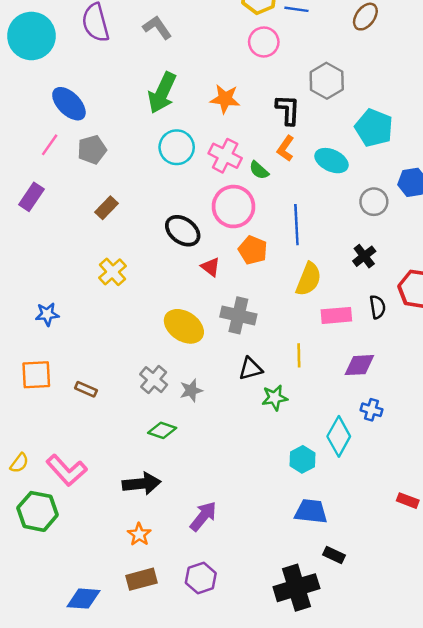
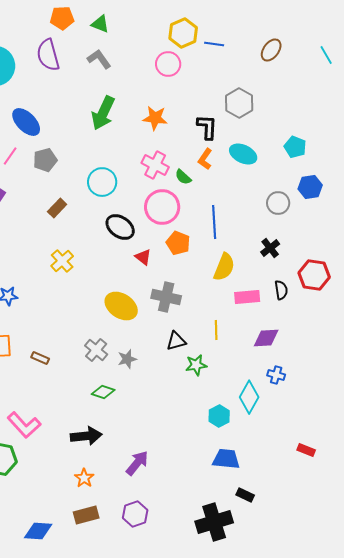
pink circle: (264, 42) -> (168, 64), moved
cyan pentagon: (374, 128) -> (295, 147), moved, size x0.7
cyan circle: (177, 147) -> (102, 182), moved
cyan ellipse: (332, 161) -> (243, 154), moved

